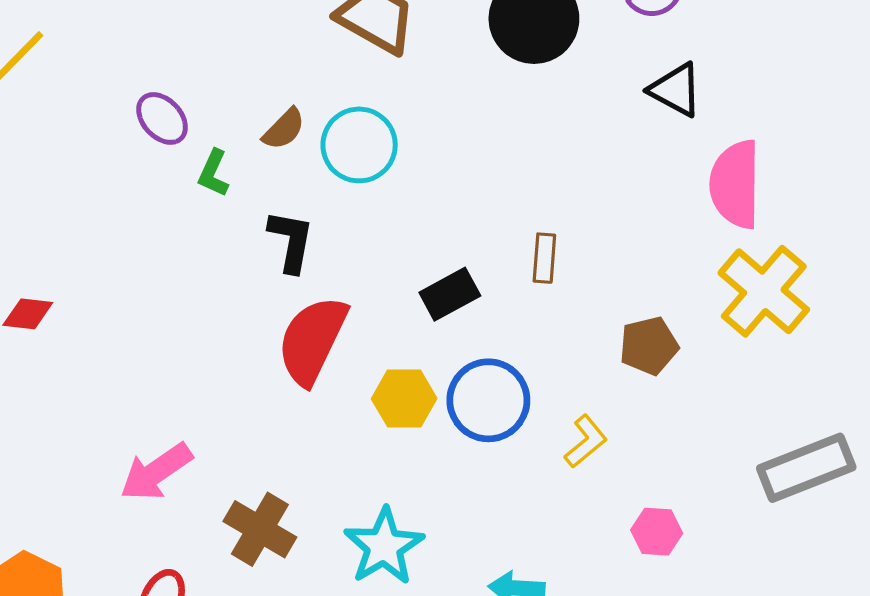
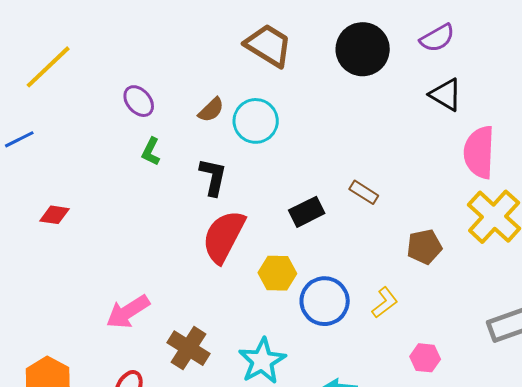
green L-shape: (213, 173) -> (151, 152), moved
brown rectangle: (544, 258) -> (364, 192), turned -64
blue circle: (488, 400) -> (325, 301), moved

